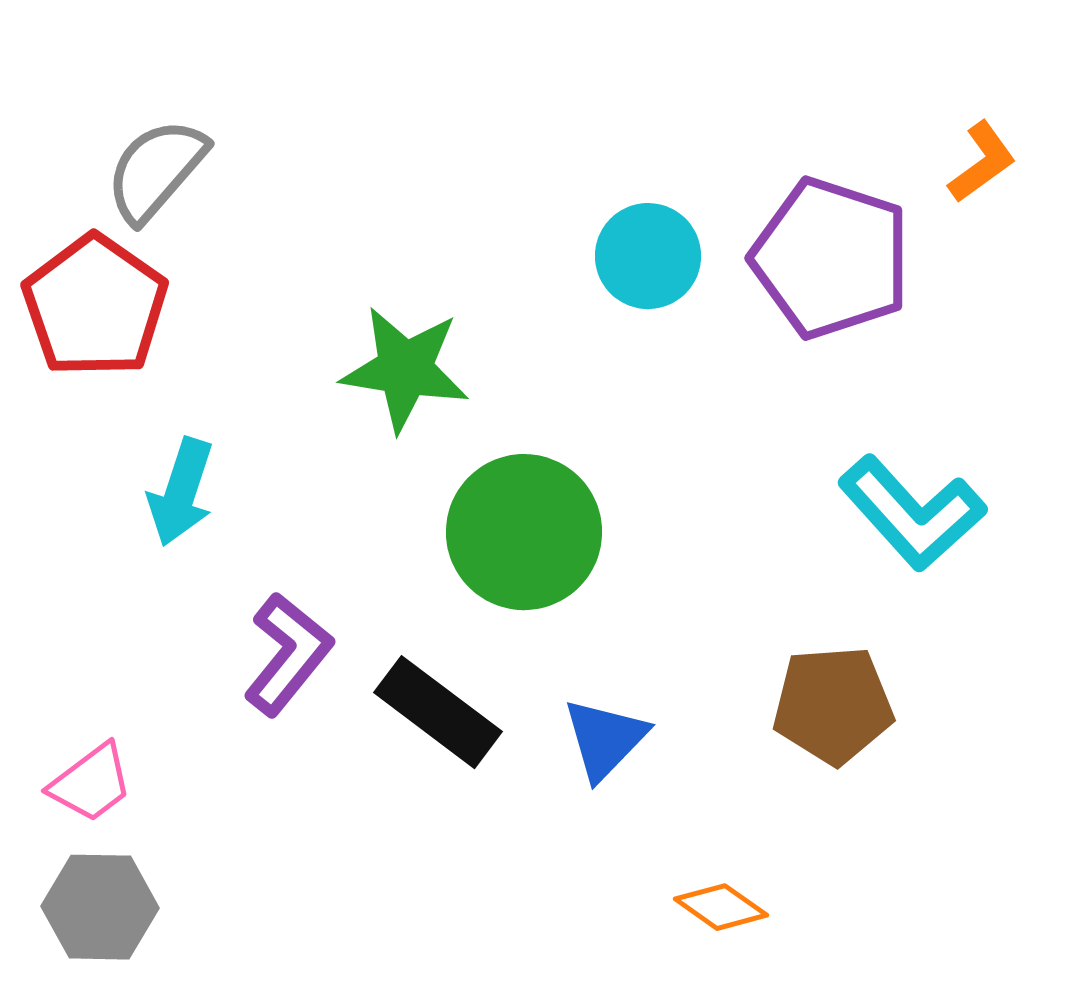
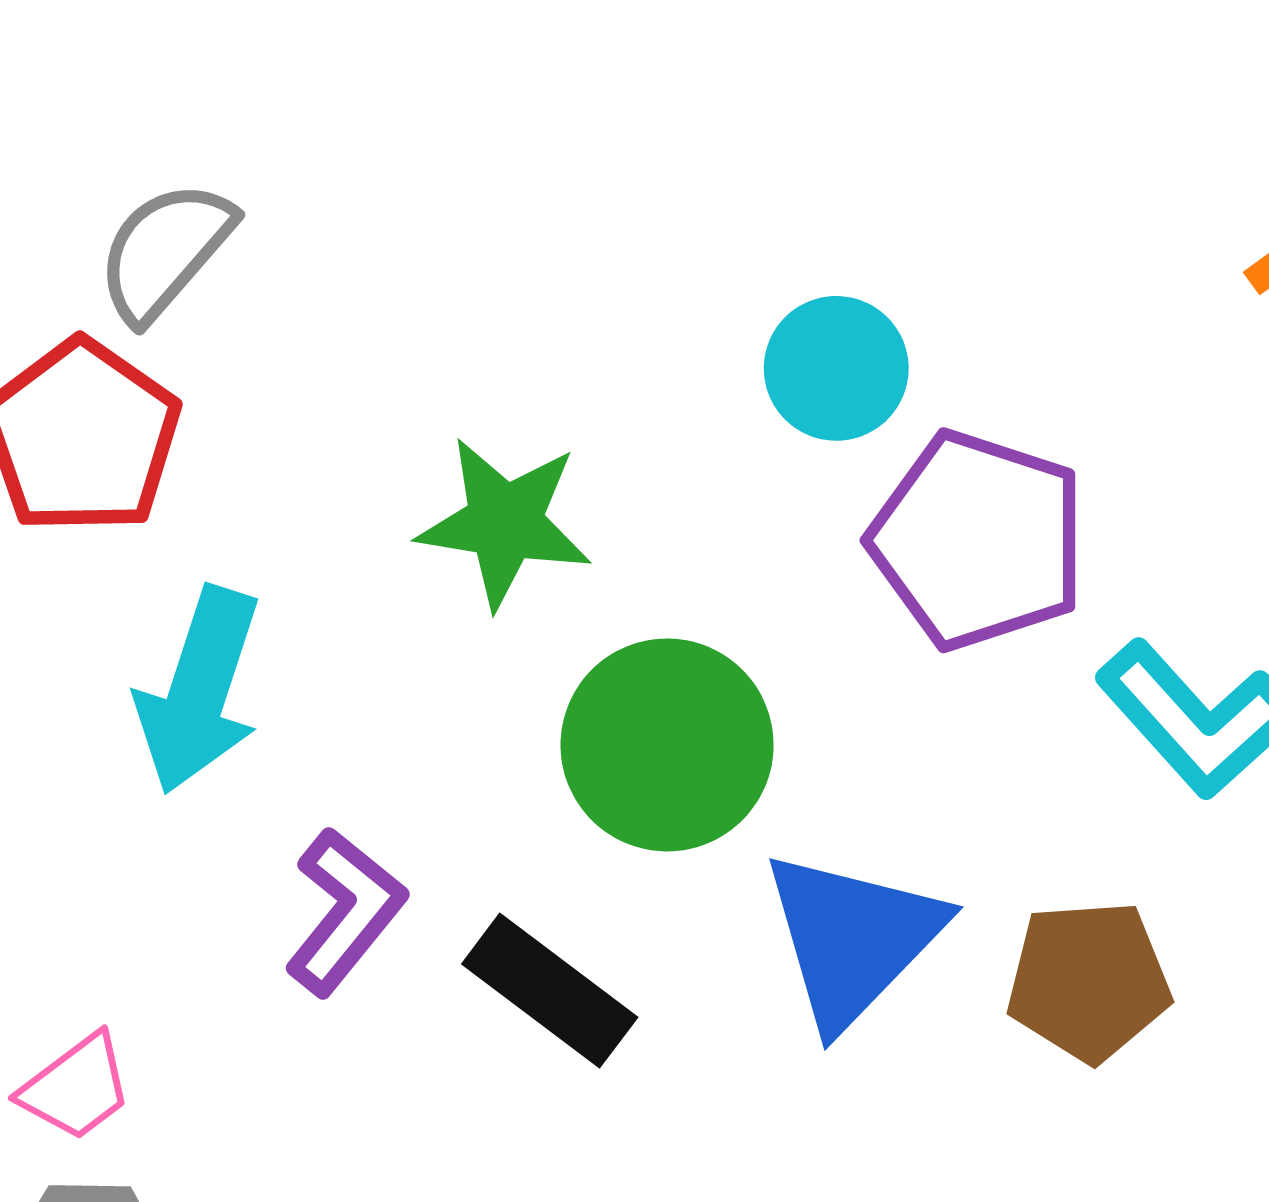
purple pentagon: (831, 258) -> (978, 540), moved
cyan arrow: (181, 492) -> (199, 690), size x1.4
blue triangle: (605, 739) -> (853, 939), moved, size x1.6

